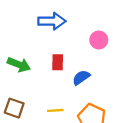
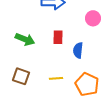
blue semicircle: (81, 78) -> (78, 50), turned -49

